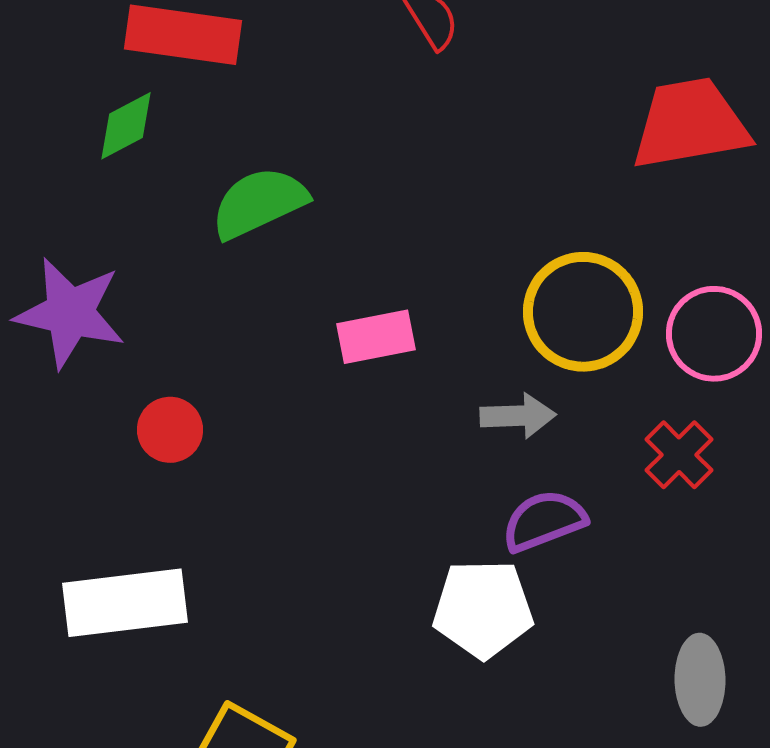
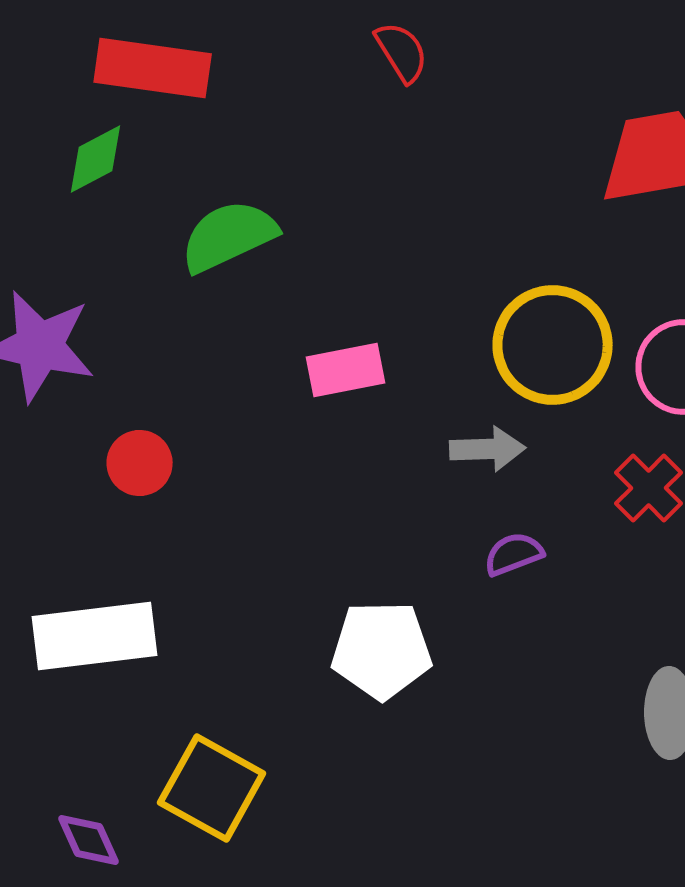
purple semicircle: (544, 521) -> (514, 554), size x0.7
white pentagon: (483, 609) -> (382, 650), moved

